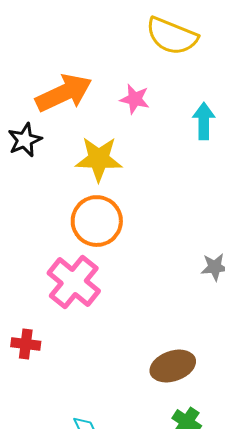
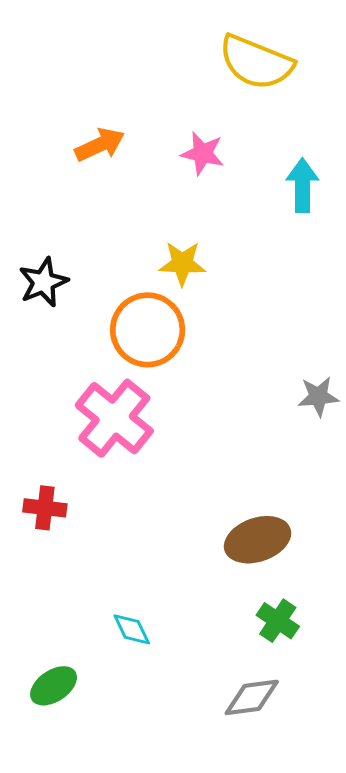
orange arrow: (64, 93) -> (100, 145), size x0.6
black star: (25, 140) -> (43, 282), moved
yellow star: (99, 159) -> (182, 263), moved, size x0.7

